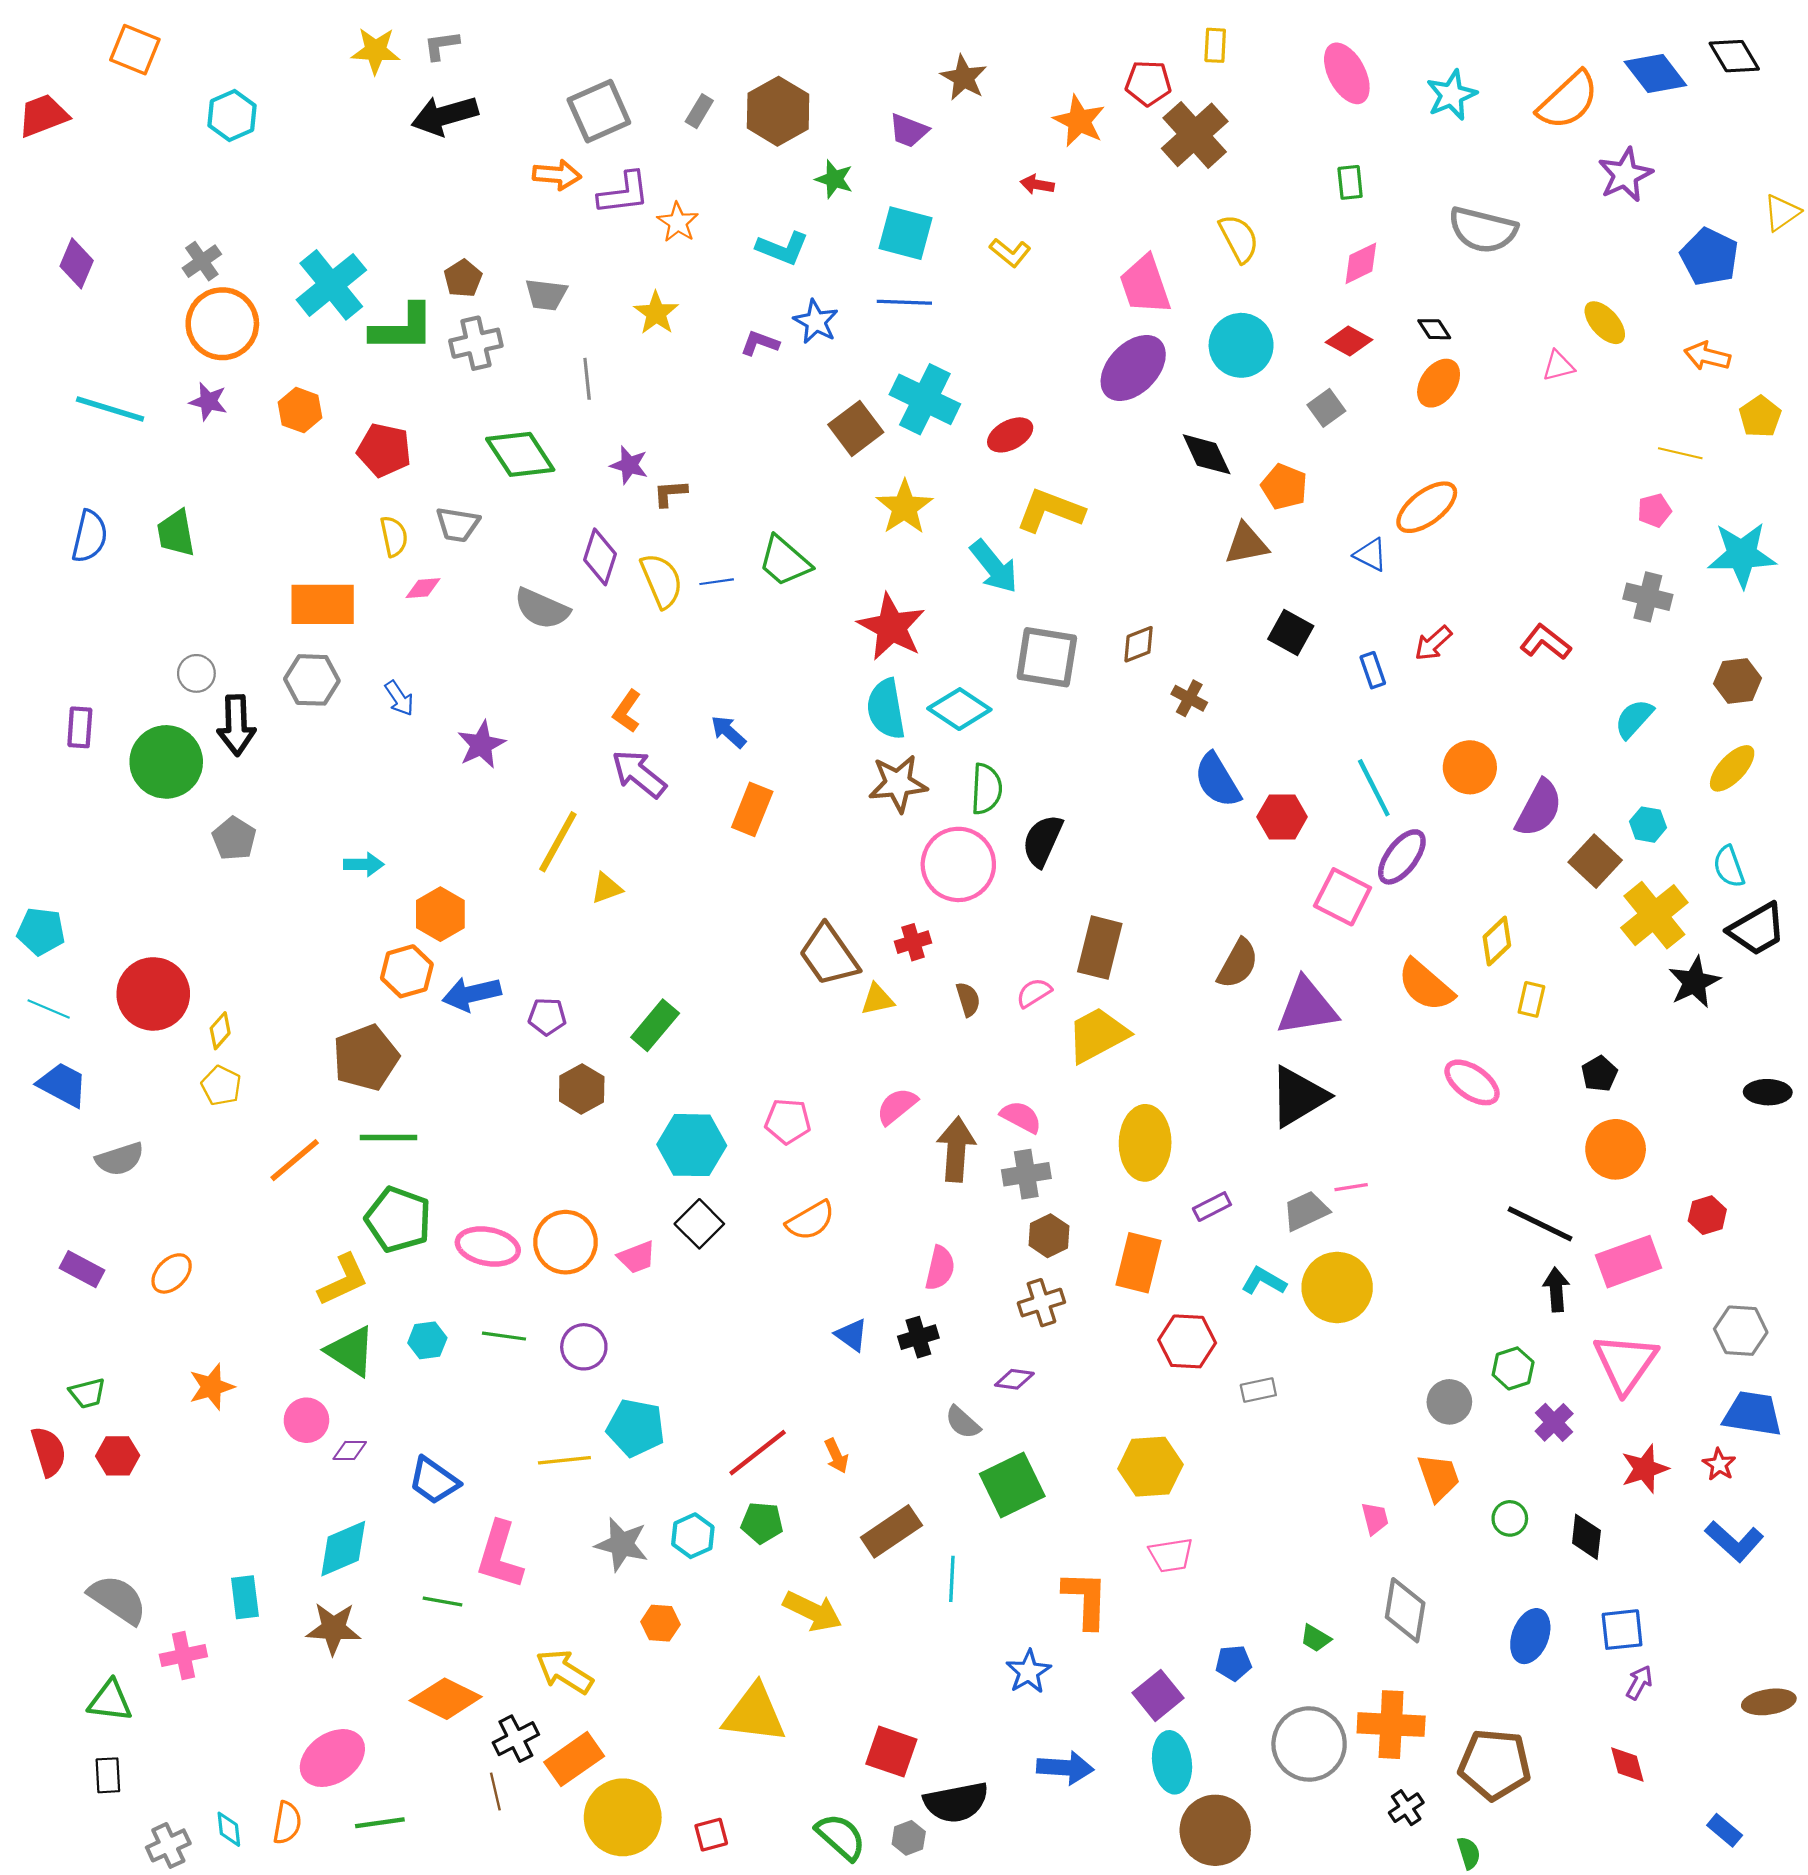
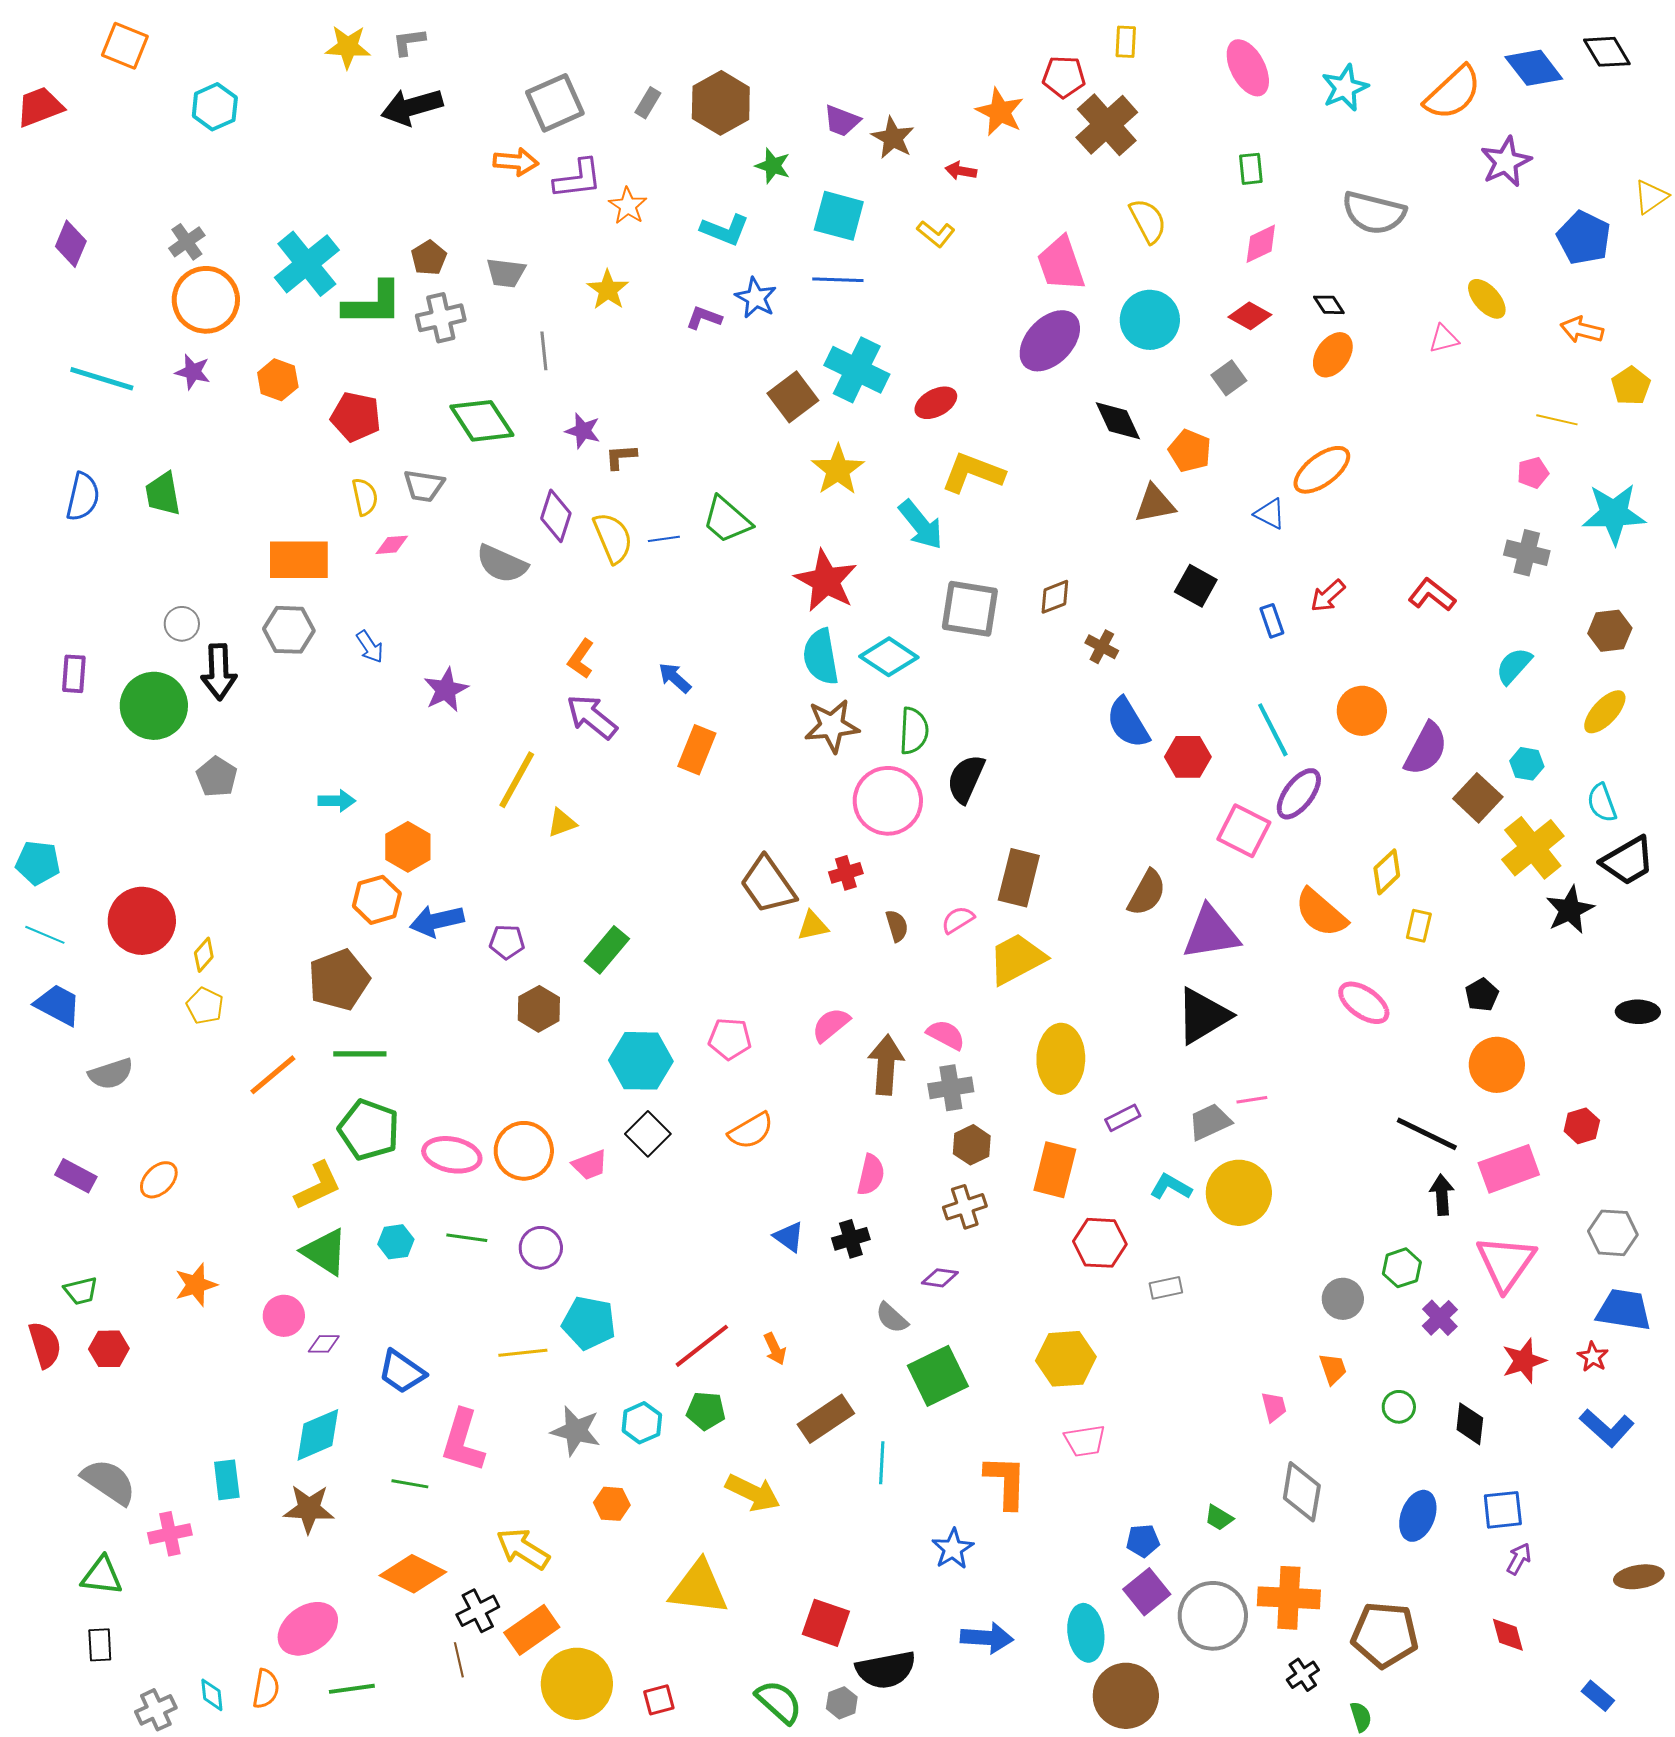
brown star: (964, 78) -> (893, 138), moved
orange trapezoid: (1439, 1477) -> (1333, 1369), size x0.7
purple square: (1158, 1695) -> (1147, 1592), moved

